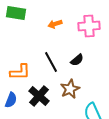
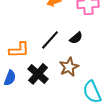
black line: (51, 62) -> (50, 40), turned 70

